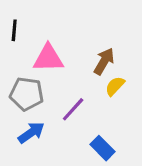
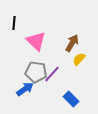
pink triangle: (48, 58) -> (36, 41), turned 45
gray pentagon: (27, 94) -> (36, 72), moved

